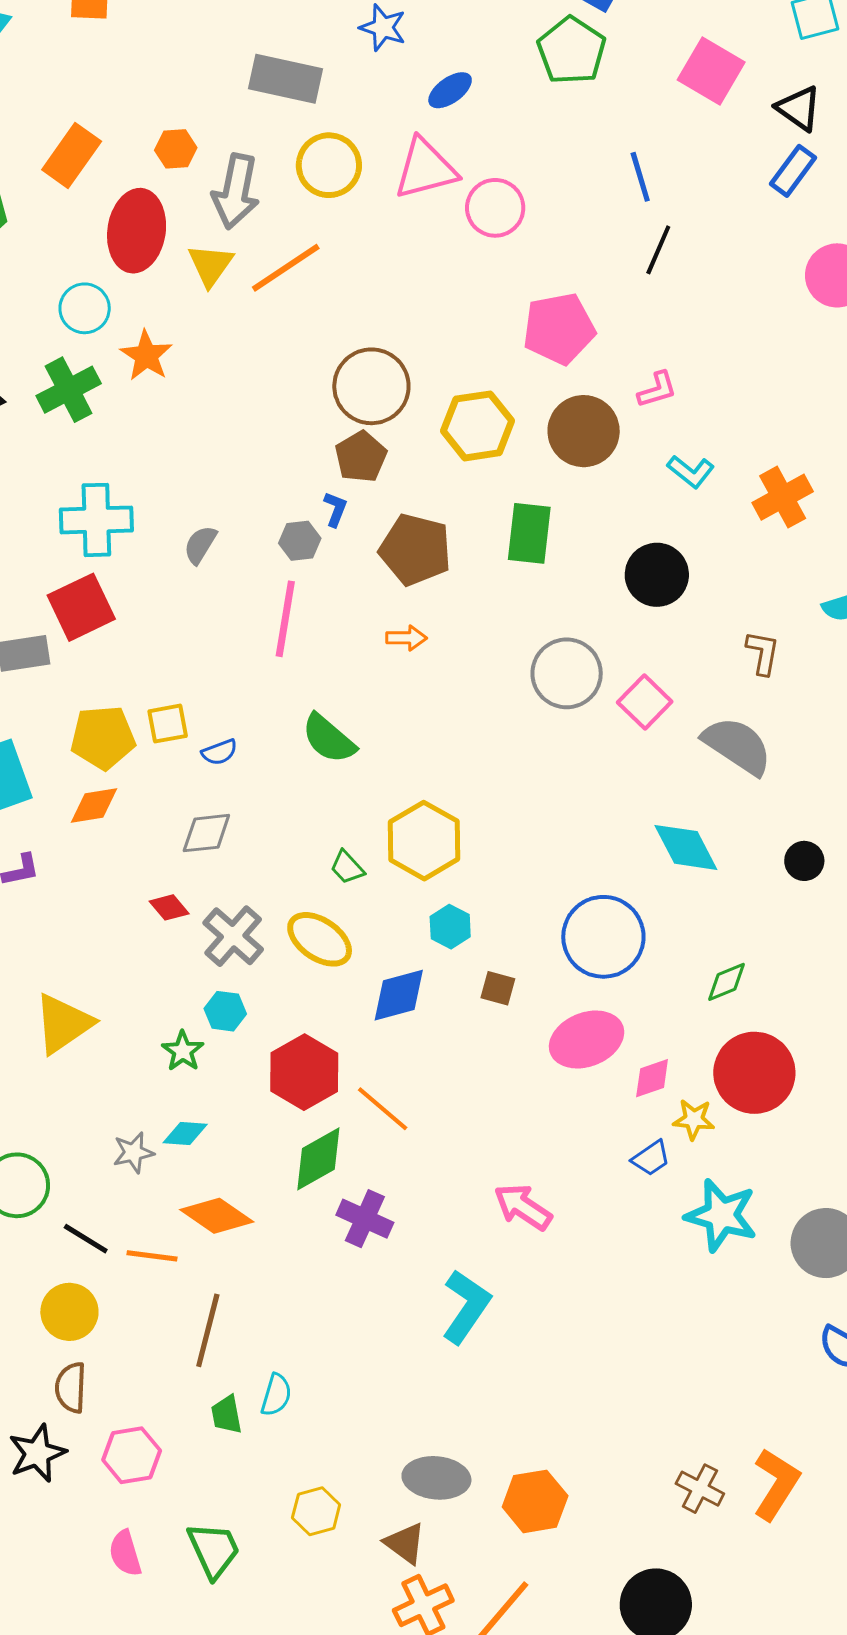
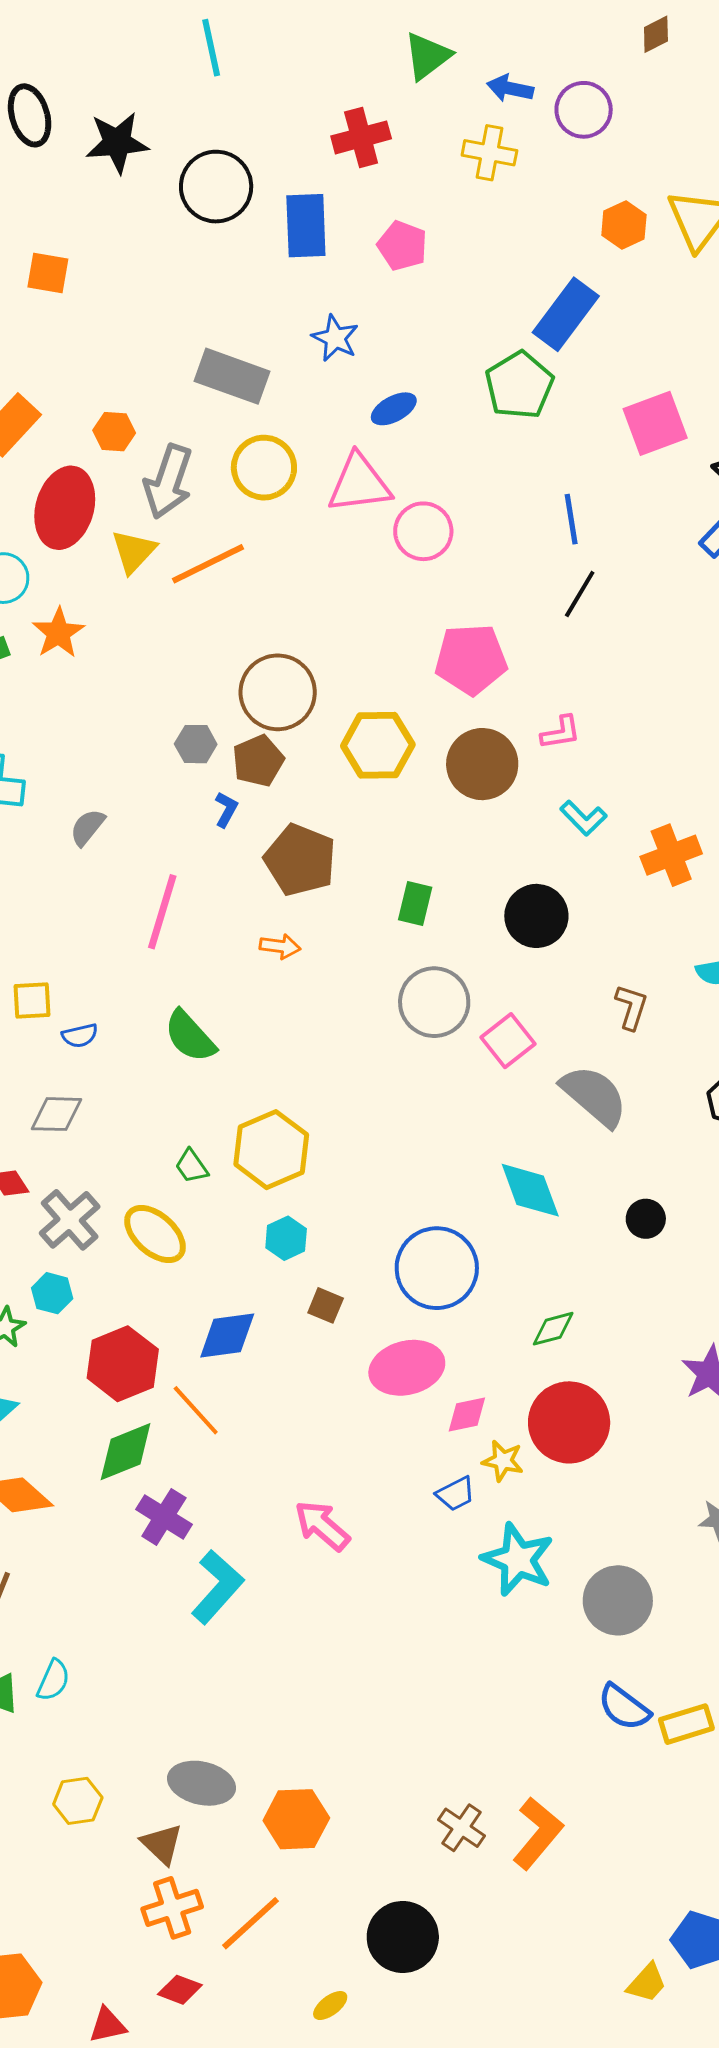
pink square: (711, 71) -> (655, 423), turned 32
green rectangle: (529, 533) -> (415, 904), moved, size x0.7
gray hexagon: (300, 541) -> (196, 744), moved
blue diamond: (399, 995) -> (227, 1336), moved
cyan L-shape: (466, 1307) -> (217, 1587), moved

